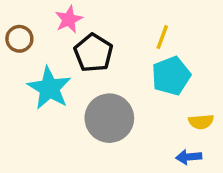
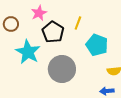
yellow line: (162, 37) -> (78, 23), moved
cyan pentagon: (171, 76) -> (97, 45), turned -30

